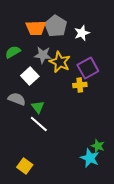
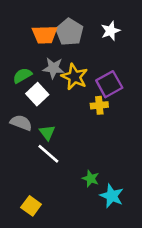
white star: (82, 33) -> (110, 31), moved
green semicircle: (13, 52) -> (22, 76), moved
green star: (98, 146) -> (91, 179), moved

